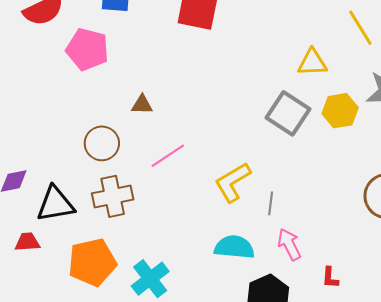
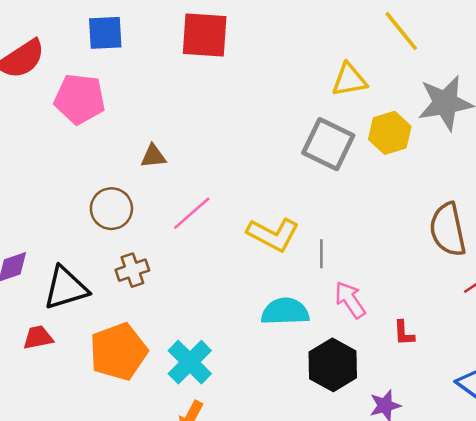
yellow L-shape: (233, 182) -> (273, 234), turned -114
brown cross: (113, 196) -> (132, 270), size x0.7

